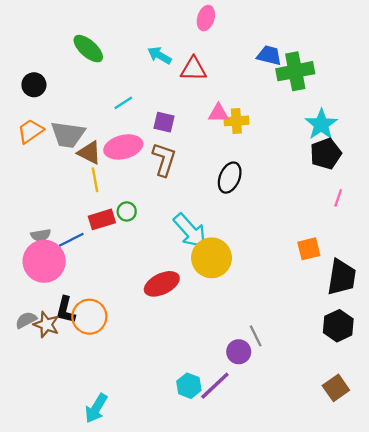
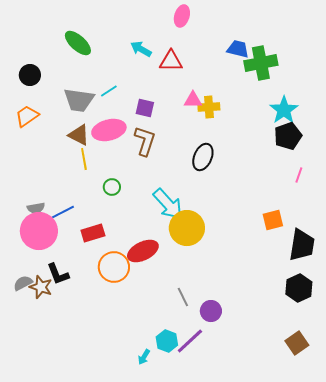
gray trapezoid: (68, 135) -> (79, 100), moved
red rectangle: (102, 219) -> (93, 233), moved
black L-shape: (66, 310) -> (58, 274), turned -35
orange circle: (89, 317) -> (114, 267), moved
gray line: (256, 336) -> (183, 297), moved
cyan arrow: (96, 408) -> (144, 357), moved, size x0.6

